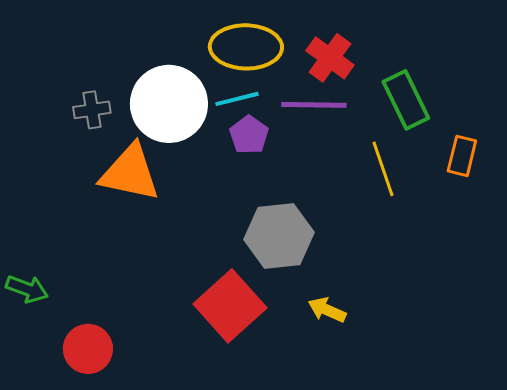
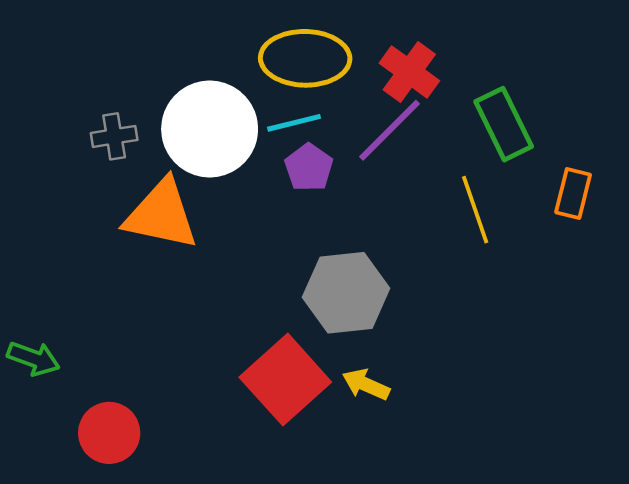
purple line: (314, 105) -> (389, 130), turned -46
yellow arrow: (327, 310) -> (366, 385), moved

